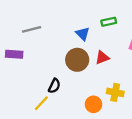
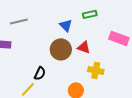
red triangle: (102, 58) -> (84, 47), turned 40
yellow cross: (115, 92) -> (96, 70), moved

